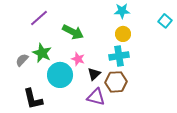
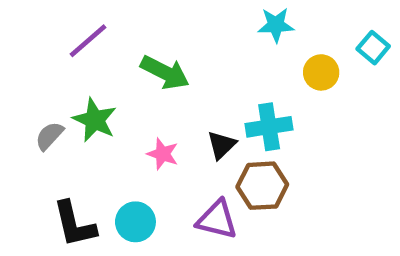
yellow circle: (123, 34) -> (321, 72), moved
pink star: (78, 59) -> (163, 154), moved
black triangle: (94, 74) -> (222, 145), moved
cyan circle: (60, 75) -> (135, 222), moved, size x0.7

